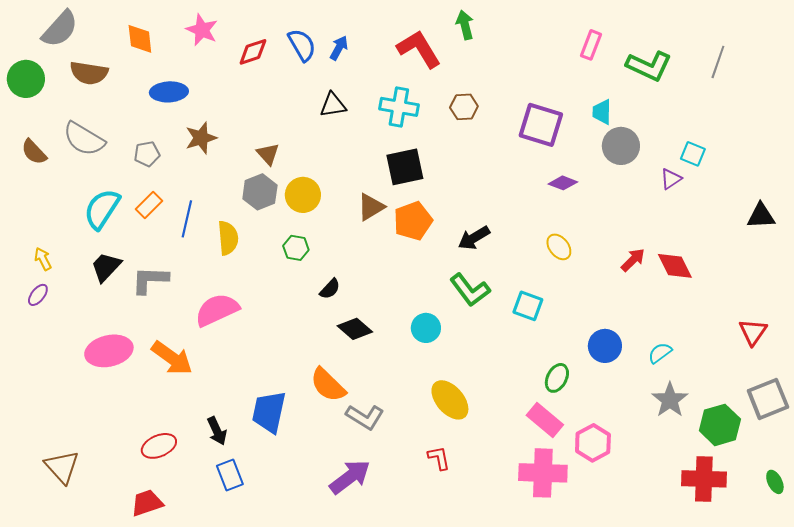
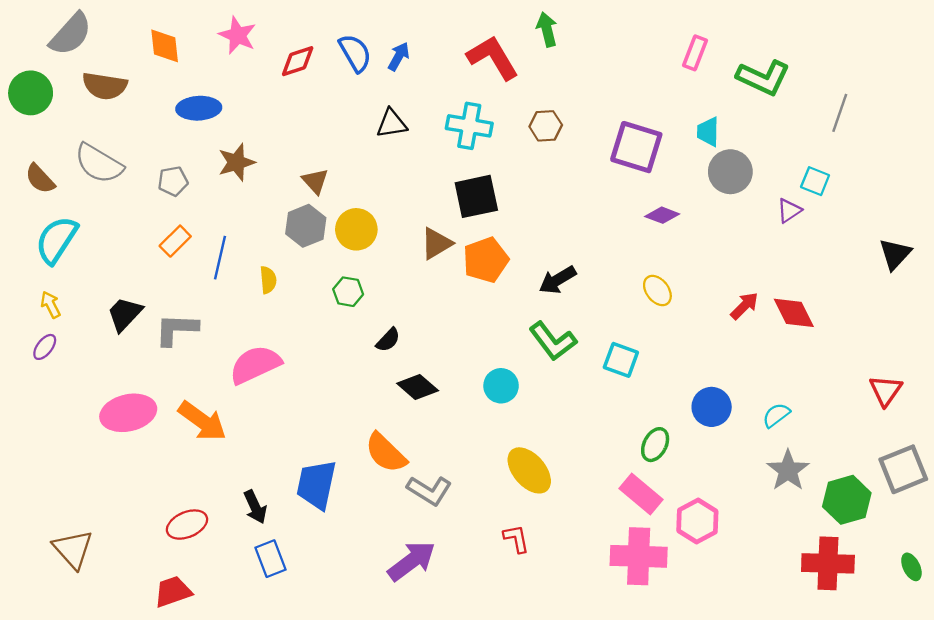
gray line: (718, 62) -> (840, 113), moved
cyan semicircle: (102, 209) -> (56, 240), moved
black triangle: (761, 216) -> (895, 254), turned -44
yellow semicircle: (228, 238) -> (268, 280), size x0.7

